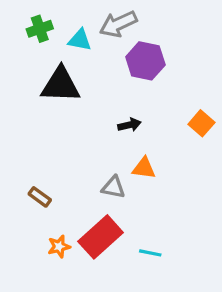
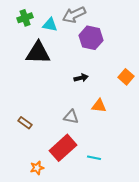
orange triangle: (144, 168) -> (99, 106), moved
orange star: (59, 247) -> (37, 168), moved

